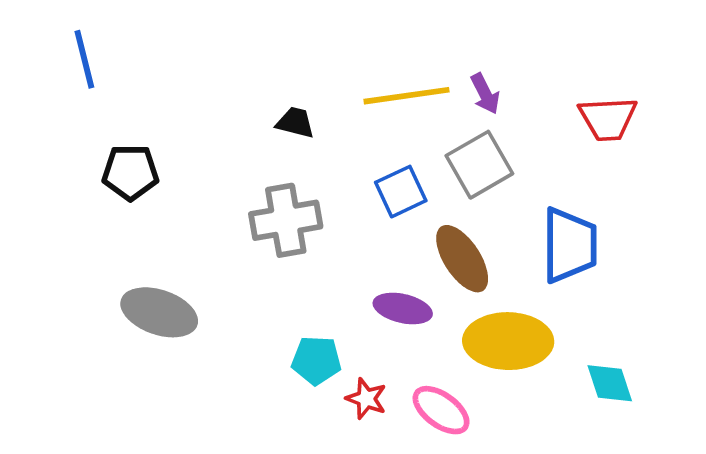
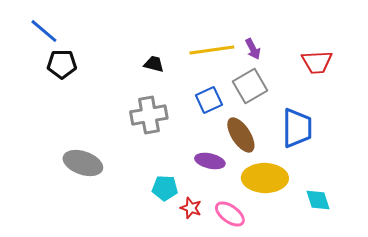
blue line: (84, 59) -> (44, 31), turned -36
black pentagon: (130, 172) -> (62, 64), moved

